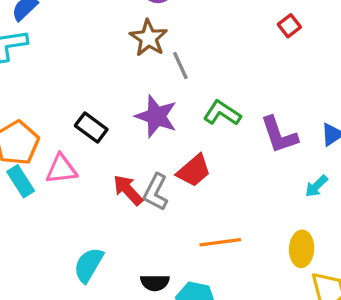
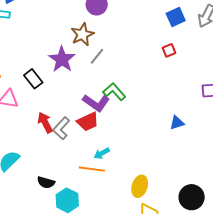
gray line: (180, 66) -> (97, 56), turned 48
purple star: (156, 116) -> (62, 59), moved
purple L-shape: (279, 135) -> (96, 103), moved, turned -52
cyan arrow: (316, 186) -> (102, 153), moved

